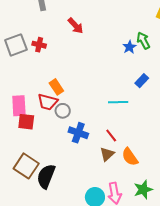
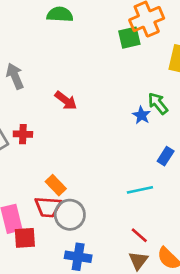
gray circle: (63, 111) -> (70, 215), size x1.5
blue cross: (78, 133) -> (78, 257), moved

